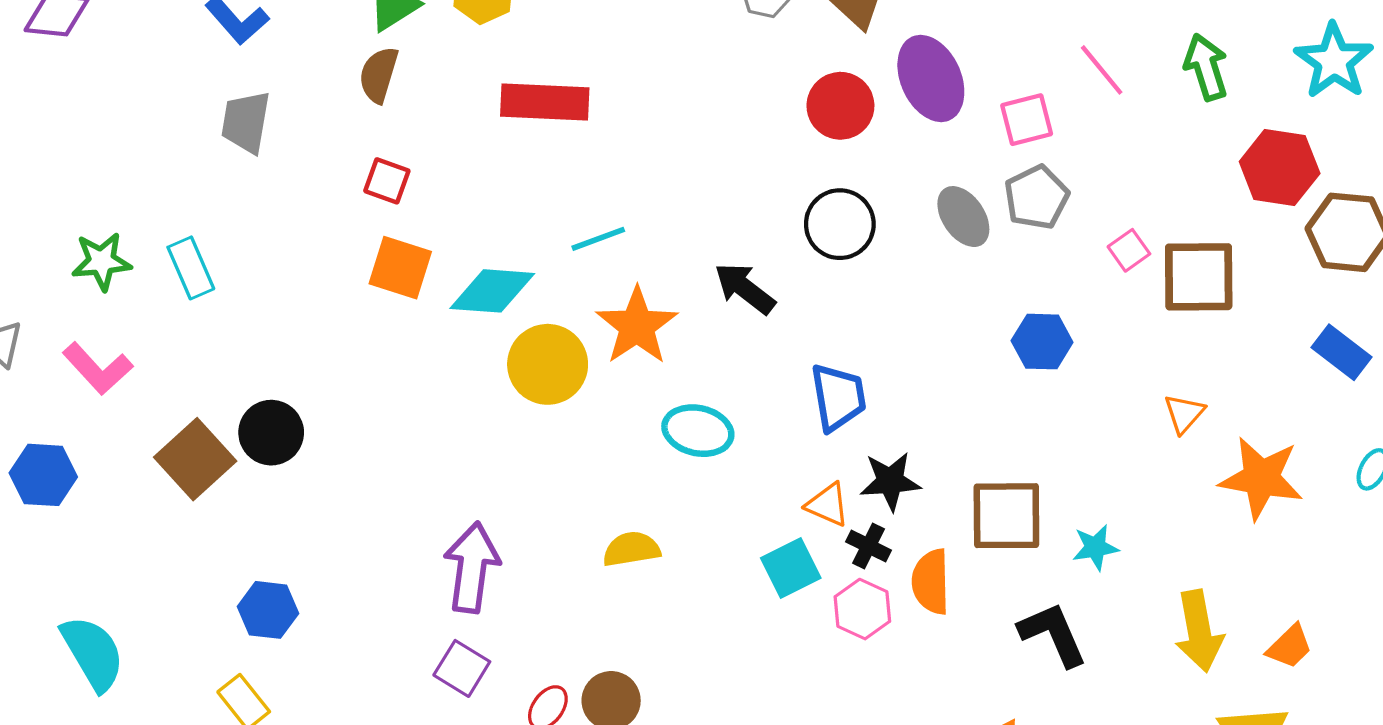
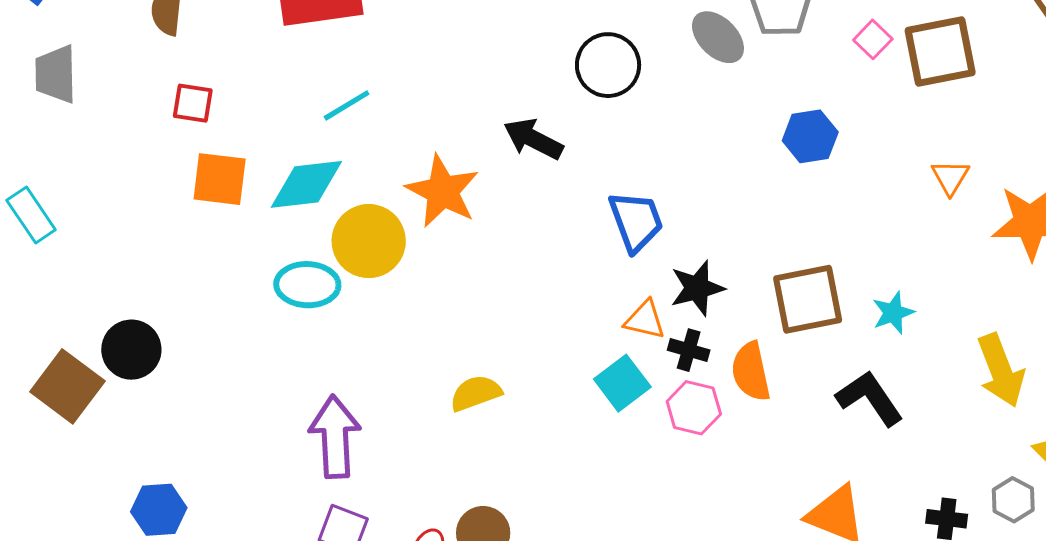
cyan line: (598, 239) -> (347, 105), moved
cyan ellipse: (698, 431) -> (307, 285), moved

